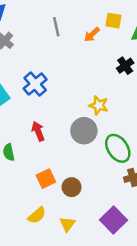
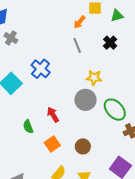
gray line: (56, 27) -> (77, 45), moved
red arrow: (38, 131) -> (53, 115), moved
orange square: (46, 179) -> (52, 144), moved

